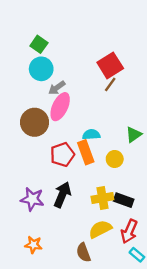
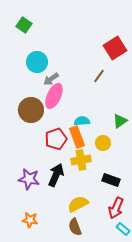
green square: (39, 44) -> (24, 25), moved
red square: (110, 65) -> (115, 48), moved
yellow cross: (102, 198) -> (81, 160), moved
yellow semicircle: (100, 229) -> (78, 204), moved

